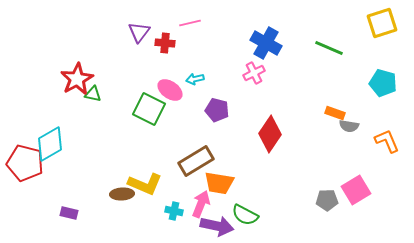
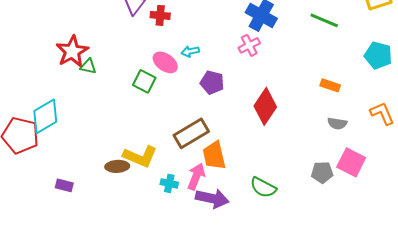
green square: (149, 109) -> (144, 81), size x0.7
gray semicircle: (349, 126) -> (337, 123), moved
orange trapezoid: (219, 183) -> (214, 155), turned 68
pink square: (356, 190) -> (351, 162), turned -32
green semicircle: (245, 215) -> (263, 187), moved

